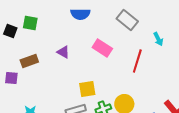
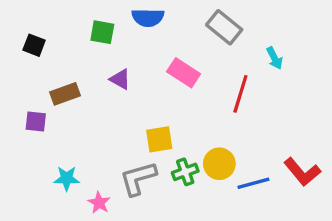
green square: (30, 23) -> (102, 32), moved

